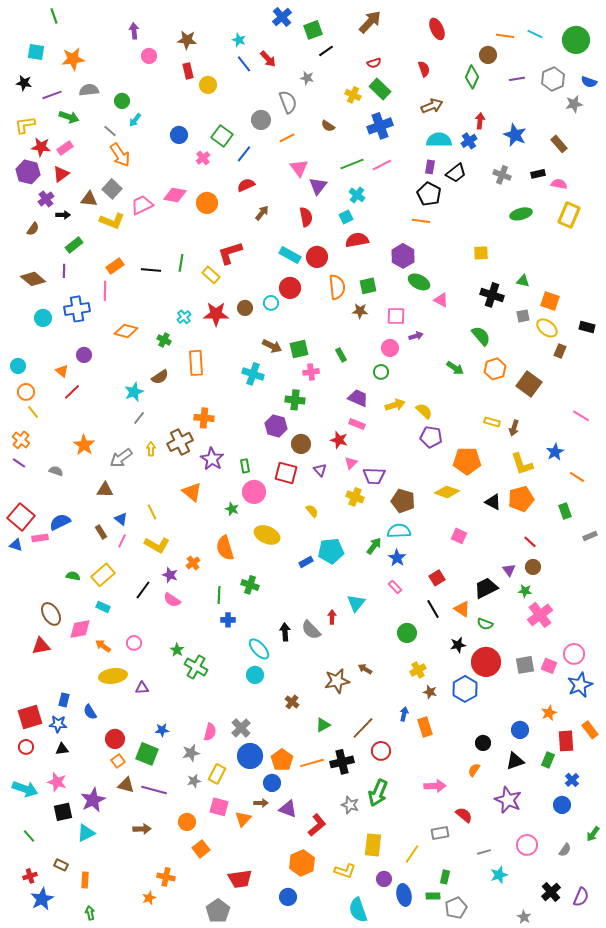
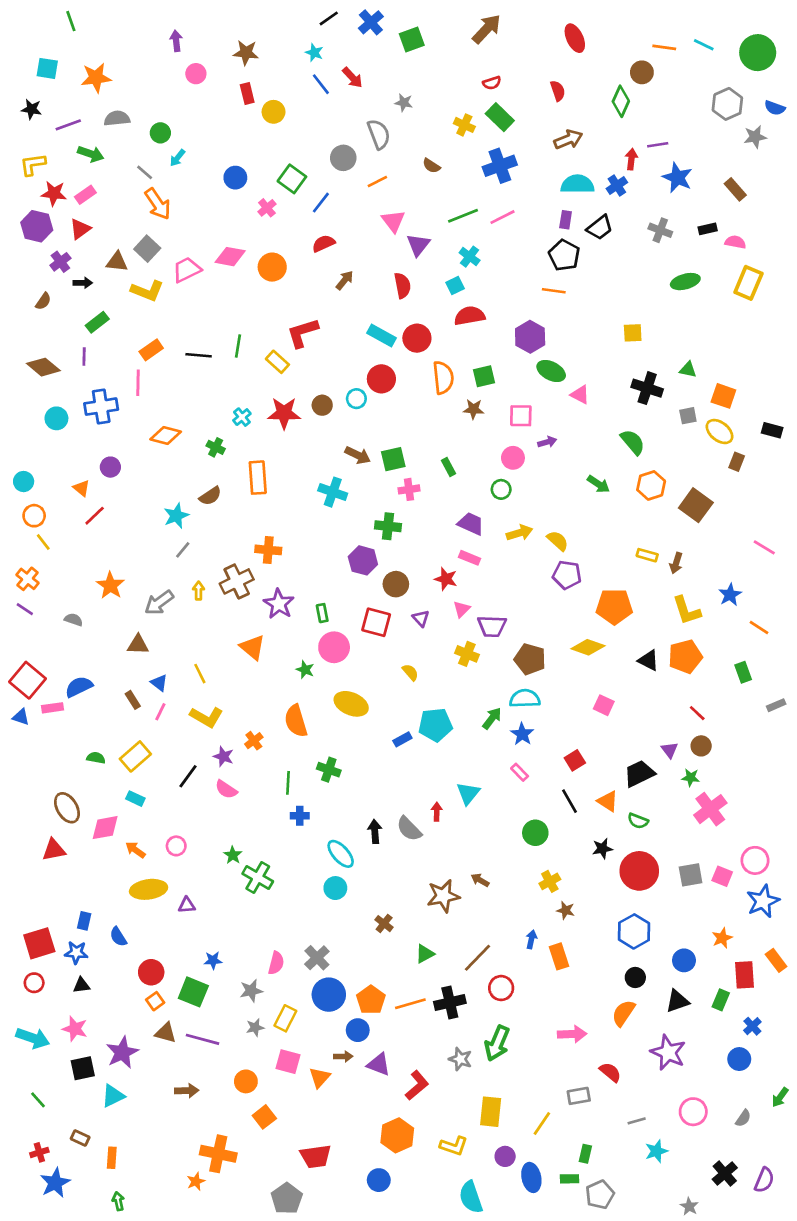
black line: (326, 51) -> (329, 18), moved
purple line: (517, 79) -> (658, 145), moved
blue hexagon: (465, 689) -> (634, 931), moved
orange semicircle: (474, 770) -> (623, 1013), size x1.5
orange cross: (166, 877) -> (218, 1154), size x1.5

